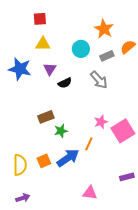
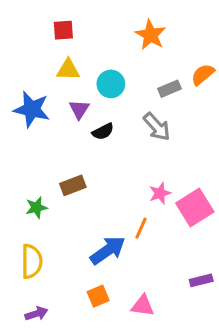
orange star: (104, 29) -> (150, 35), moved
cyan circle: (81, 49) -> (111, 84), moved
green star: (61, 131) -> (36, 208), moved
orange square: (44, 161) -> (98, 296), moved

